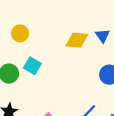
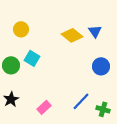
yellow diamond: (77, 40) -> (72, 35), turned 35

